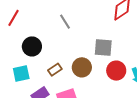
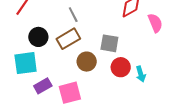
brown rectangle: (55, 70) -> (68, 39), moved, size x1.6
cyan square: (21, 73) -> (26, 63), size x1.4

